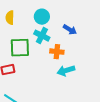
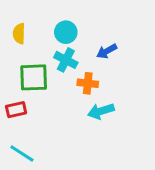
blue arrow: (70, 30) -> (107, 51), turned 120

